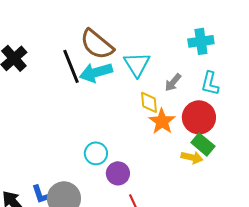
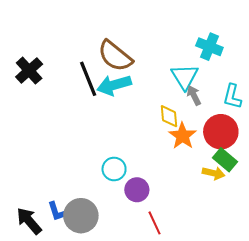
cyan cross: (201, 41) -> (209, 47), moved, turned 30
cyan triangle: (137, 64) -> (185, 77), moved
gray arrow: (173, 82) -> (194, 95), turned 114

